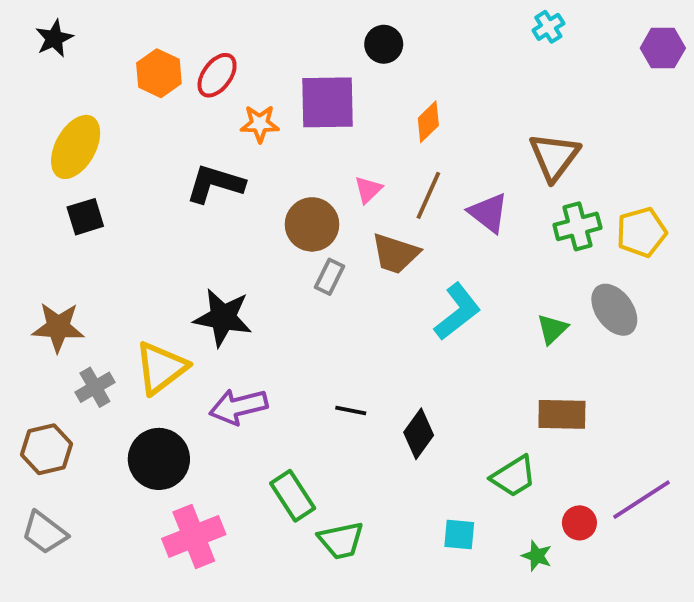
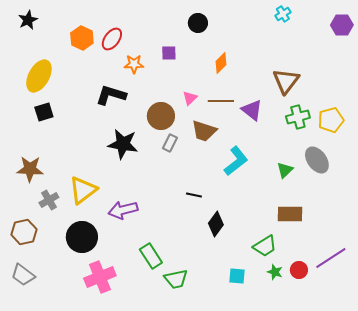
purple square: (328, 102) -> (169, 53), size x0.5
brown line: (428, 195) -> (221, 101), turned 65
black star: (223, 317) -> (123, 144), moved
black line: (351, 410) -> (194, 195), moved
green star: (537, 556) -> (275, 272), moved

